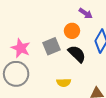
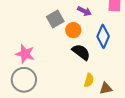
gray square: (52, 46) -> (55, 19), moved
yellow semicircle: (64, 83) -> (89, 80), moved, turned -64

